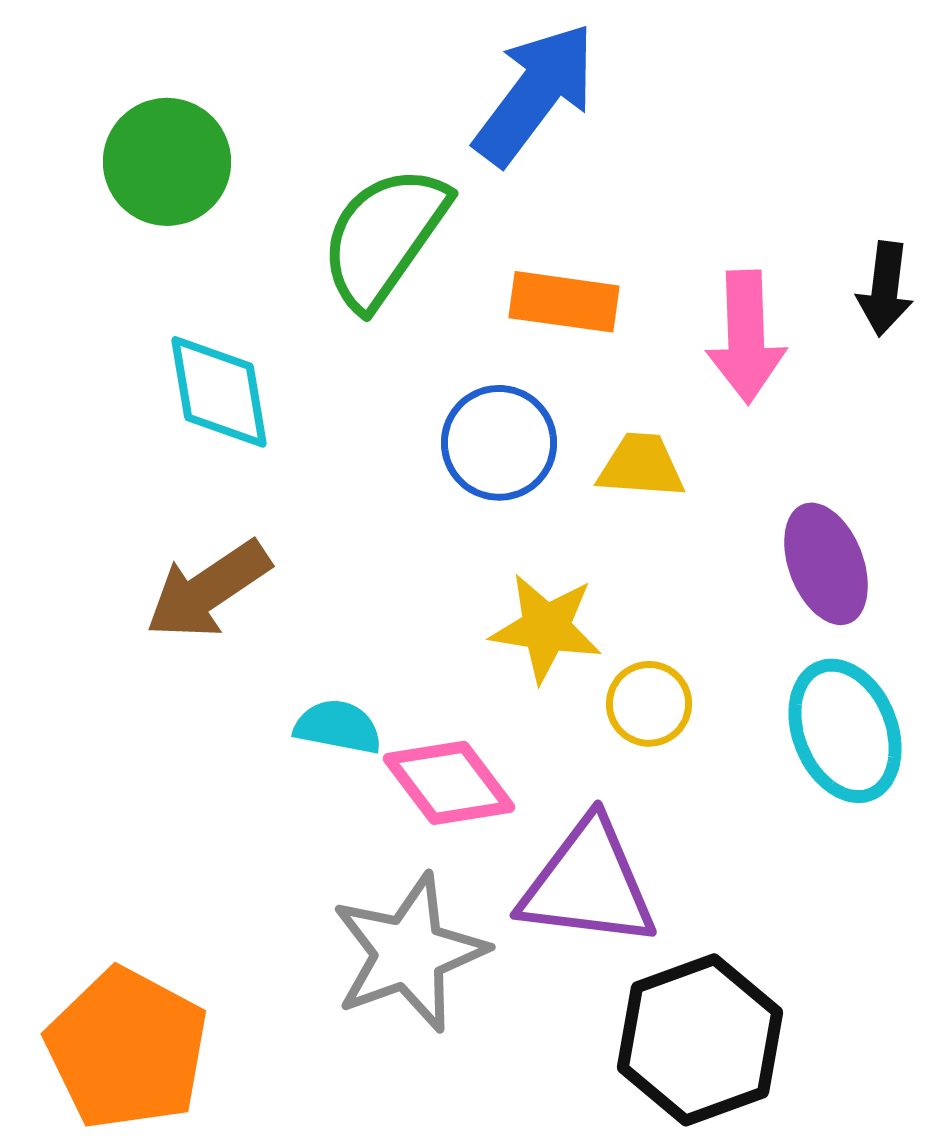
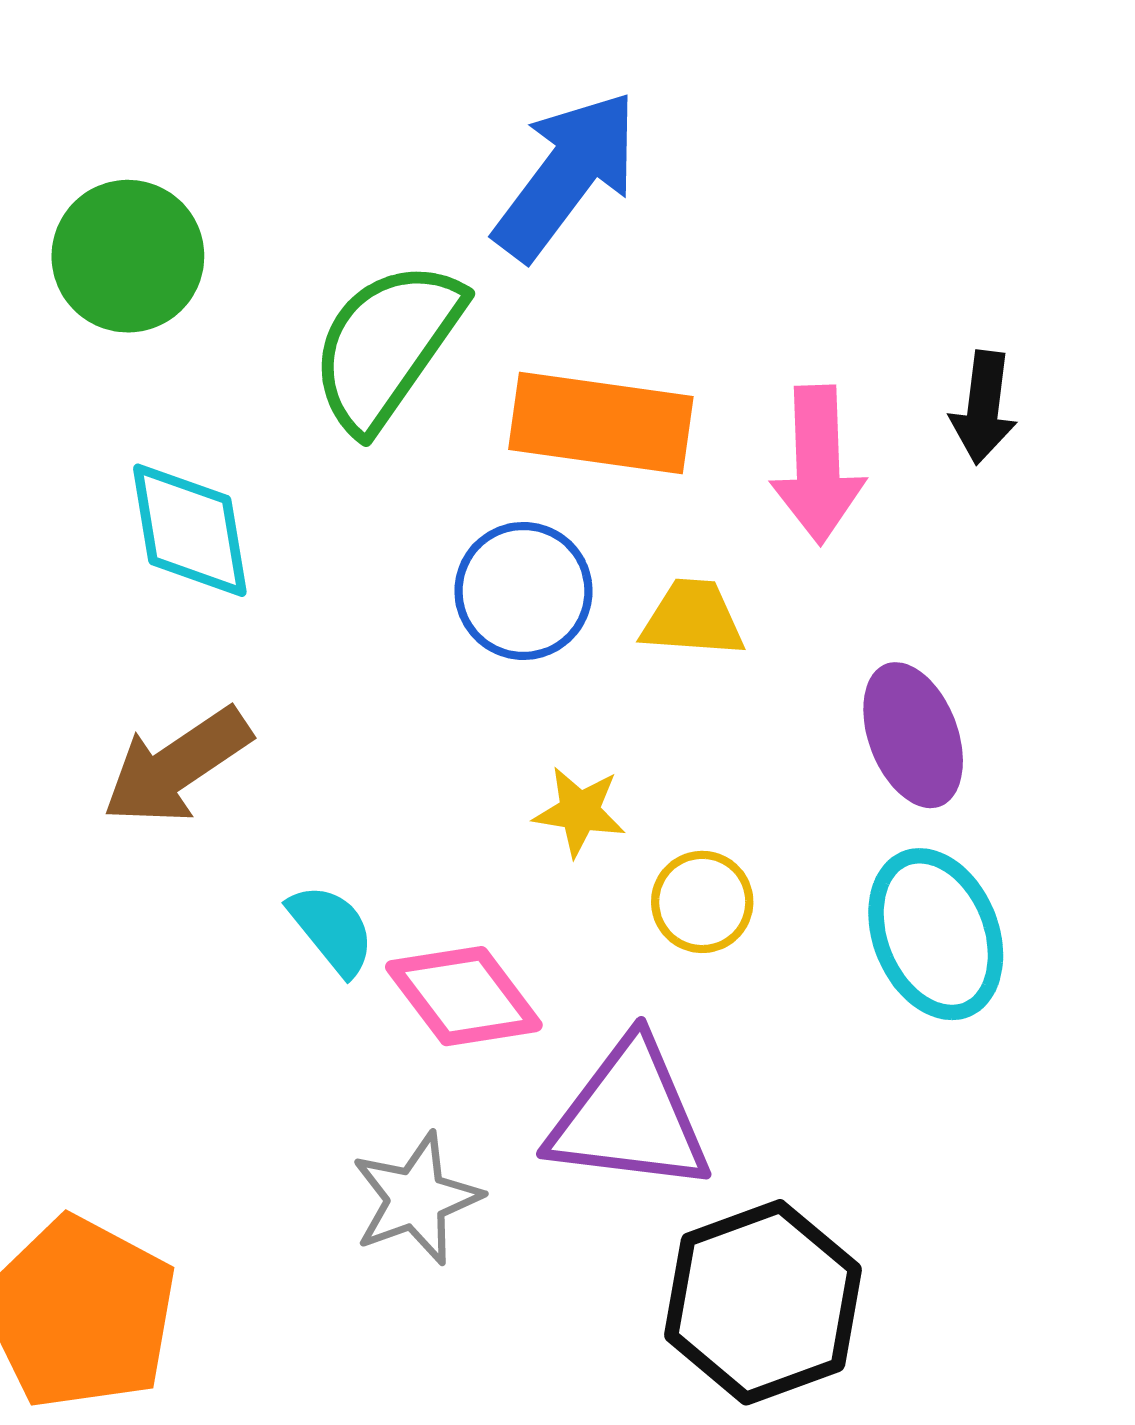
orange rectangle: (564, 302) -> (601, 423), size x1.4
yellow star: (546, 628) -> (579, 811), size x0.7
cyan semicircle: (338, 727) -> (332, 929), turned 40
gray star: (409, 953) -> (416, 1199), size x0.7

